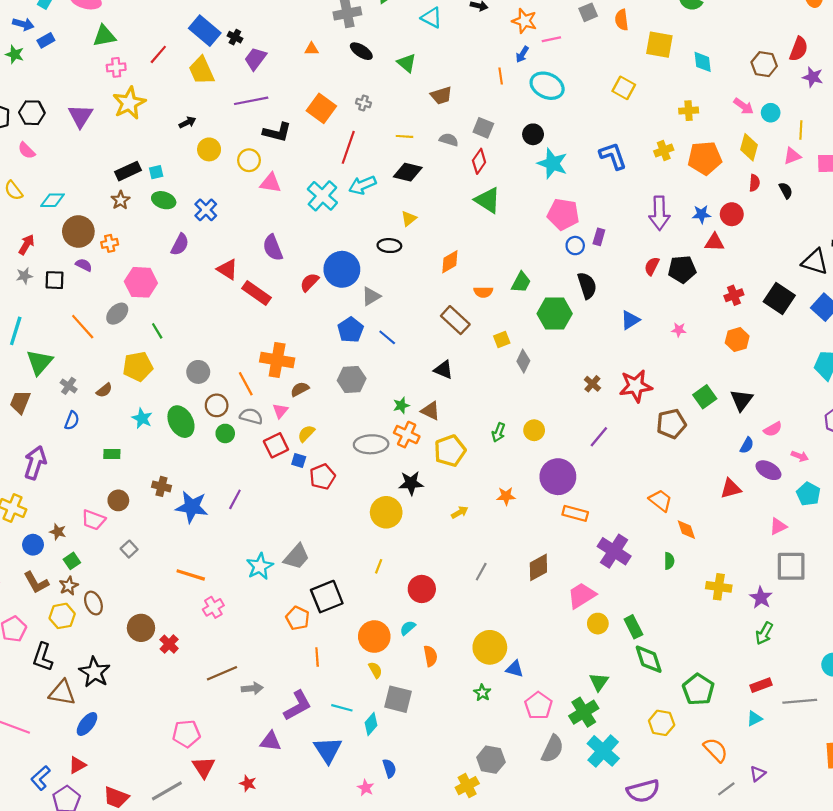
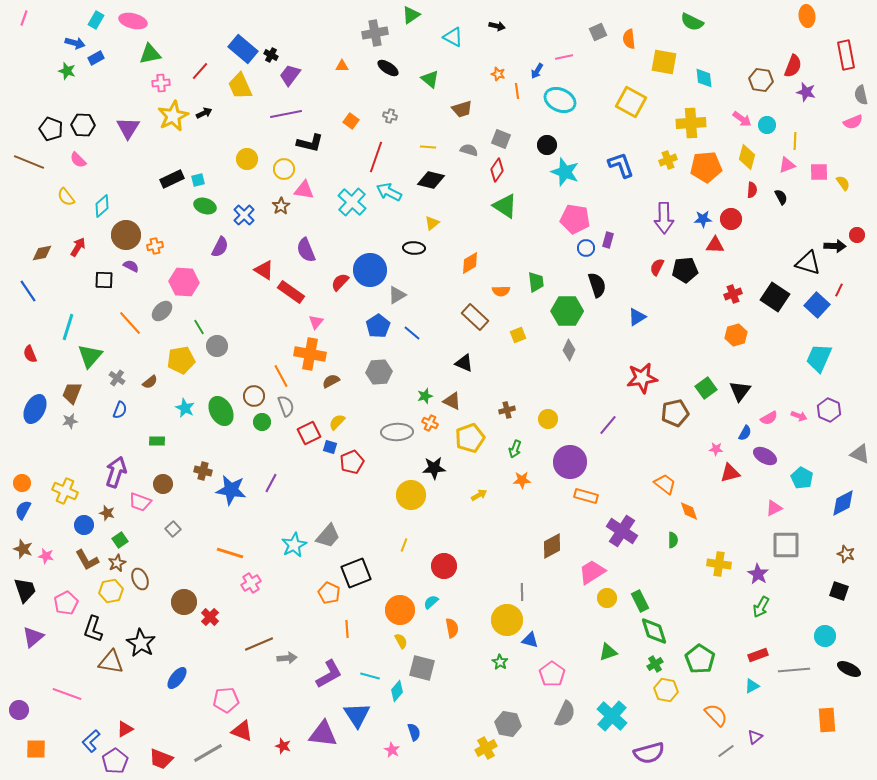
orange star: (524, 21) -> (498, 74), moved, size x0.6
yellow square: (624, 88) -> (631, 102), size x1.4
orange square: (321, 108) -> (351, 121), size x0.6
yellow cross: (689, 111) -> (691, 123), size x1.6
black arrow: (187, 122) -> (204, 113), moved
cyan arrow: (362, 185) -> (389, 192), turned 50
cyan diamond: (52, 200) -> (102, 206), turned -40
brown star: (120, 200) -> (281, 206), moved
gray star: (24, 276) -> (70, 421), moved
green trapezoid: (521, 282) -> (536, 282), turned -35
pink star: (679, 330) -> (716, 449), moved
gray diamond: (523, 361) -> (569, 350), moved
gray circle: (198, 372) -> (217, 346), moved
brown cross: (592, 384) -> (507, 410), moved, turned 35
pink triangle: (280, 411) -> (316, 322), moved
gray semicircle: (251, 416) -> (286, 406), turned 55
green arrow: (498, 432) -> (515, 449), moved
orange cross: (407, 435) -> (430, 423), size x0.7
pink arrow: (800, 456) -> (799, 416), moved
purple arrow: (35, 463) -> (116, 472), moved
gray line: (481, 572) -> (522, 592), moved, turned -30
green triangle: (599, 682) -> (608, 652), turned 36
green cross: (584, 712) -> (655, 664), moved, size x0.6
blue ellipse: (87, 724) -> (177, 678), moved
purple triangle: (271, 741) -> (323, 734), moved, size x1.4
red triangle: (204, 767) -> (242, 731), turned -35

